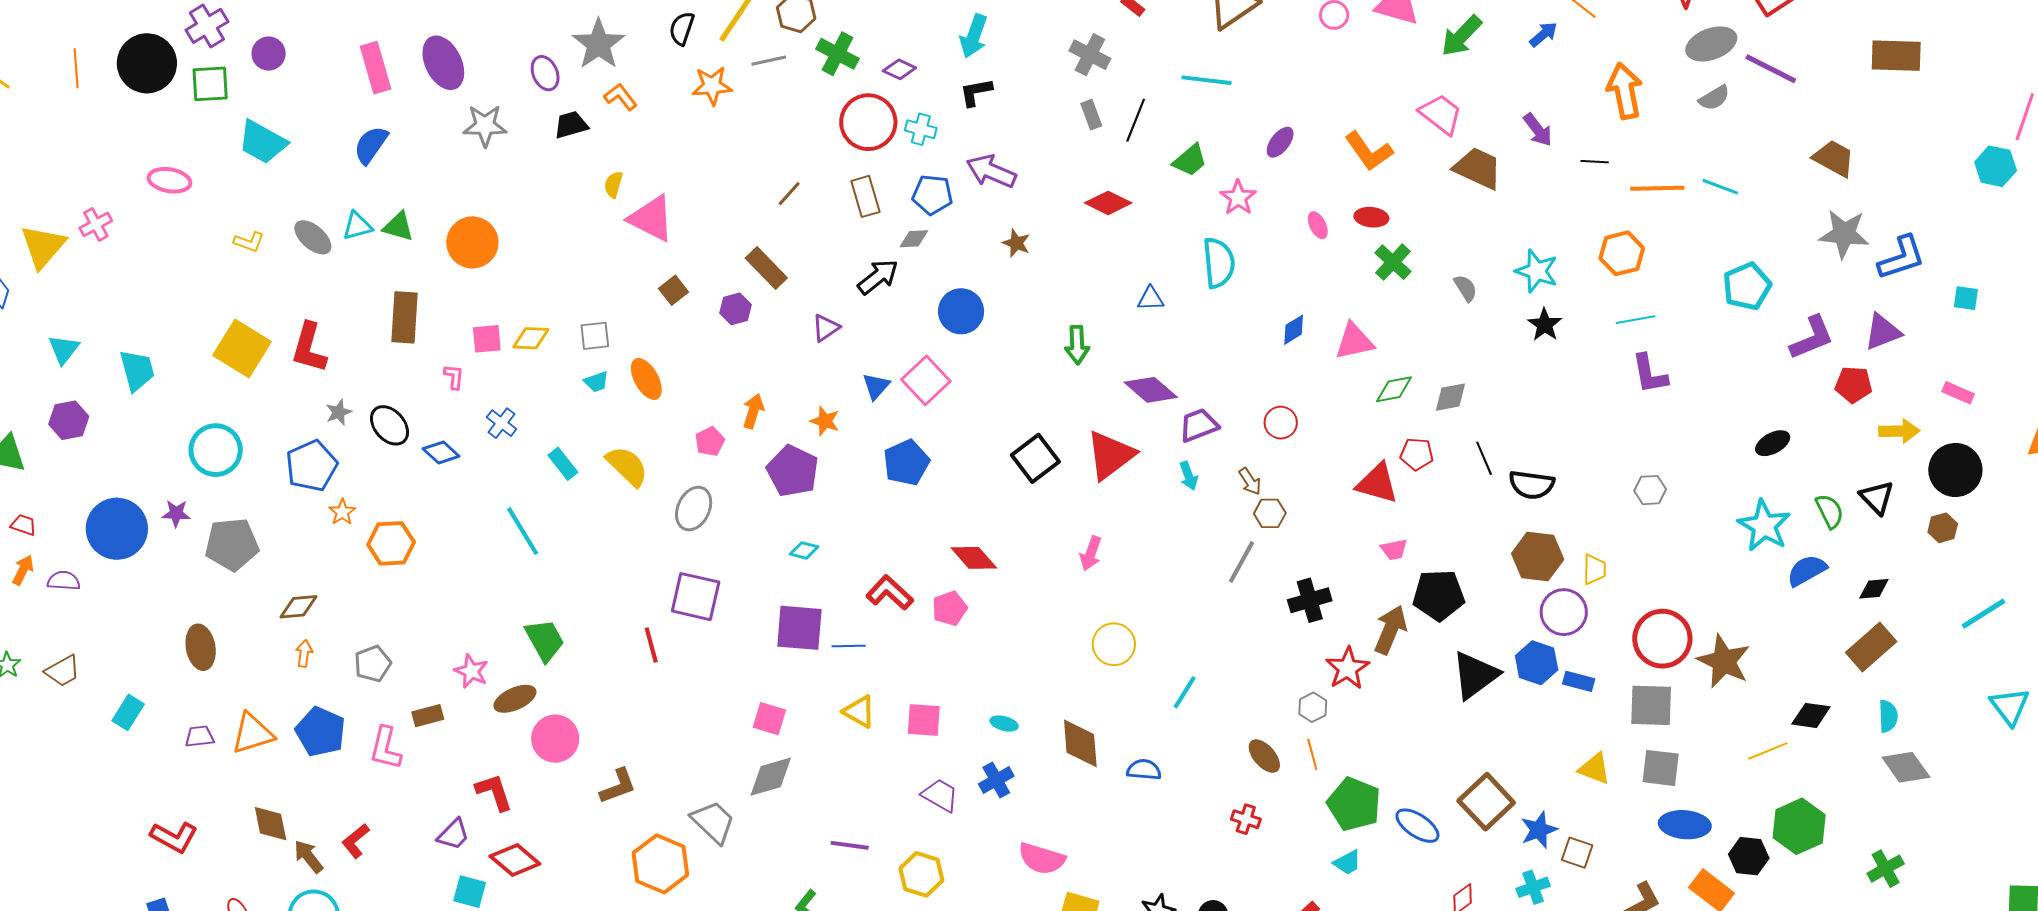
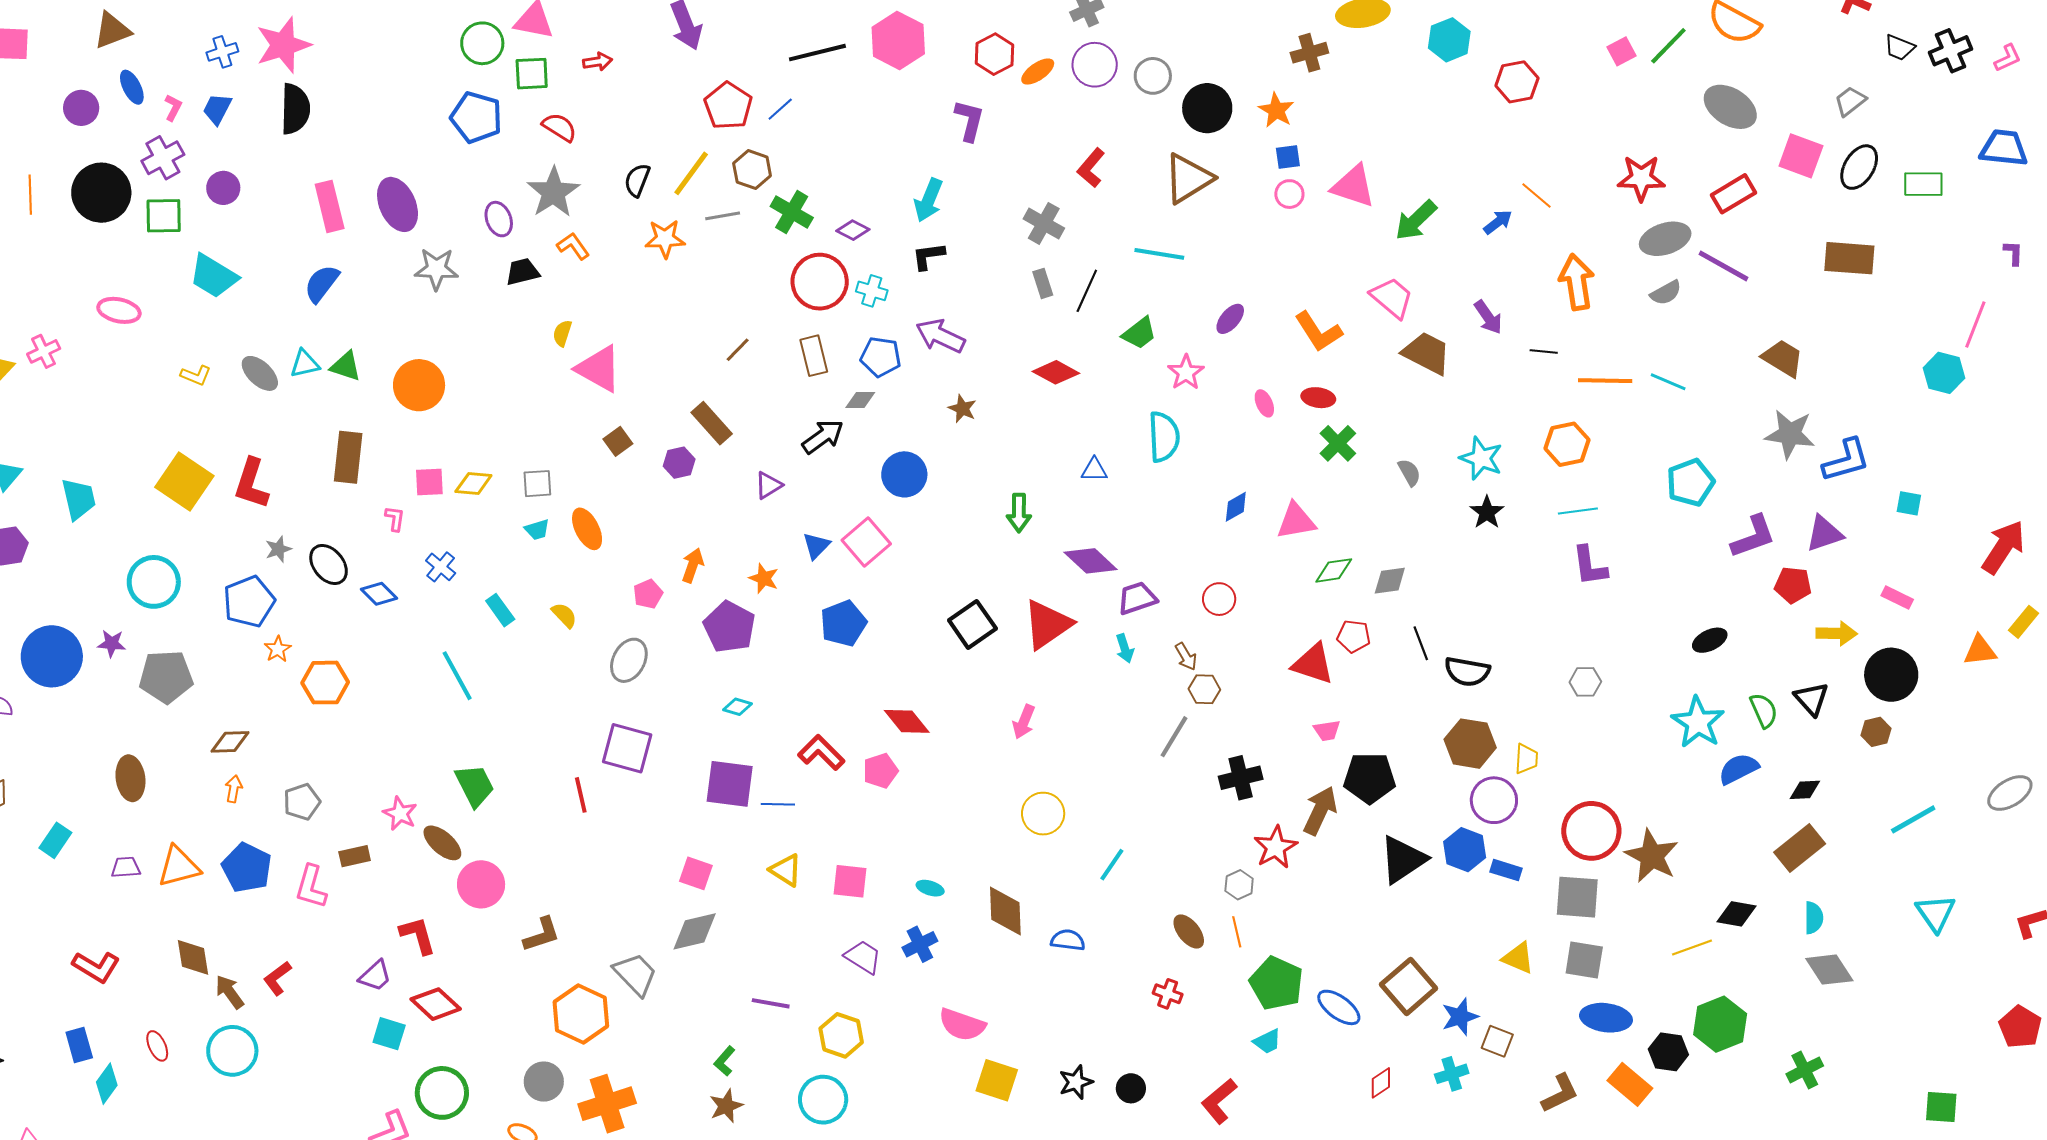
yellow semicircle: (627, 466) -> (564, 615), size x0.6
brown ellipse: (515, 699) -> (442, 843), turned 63

